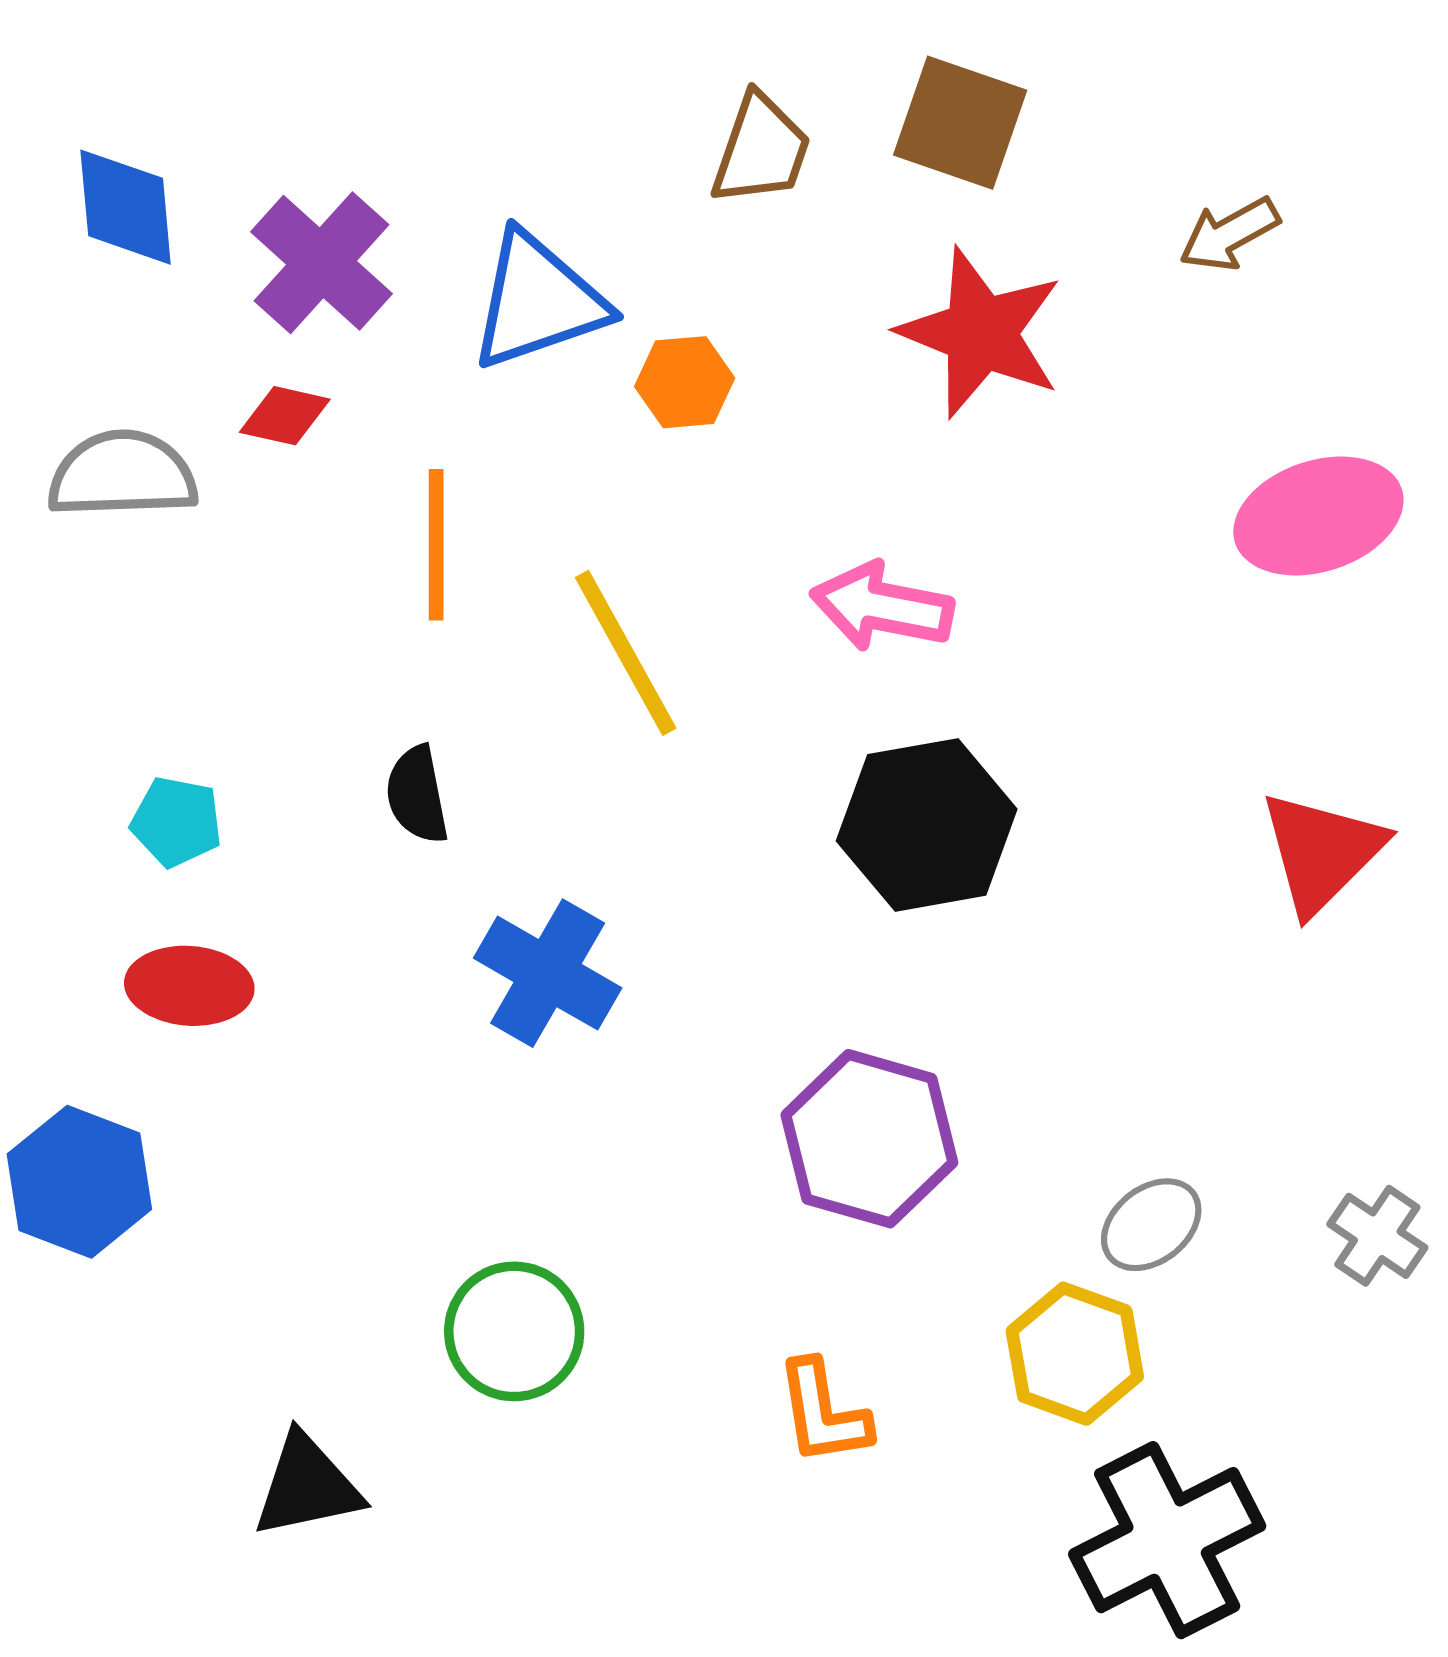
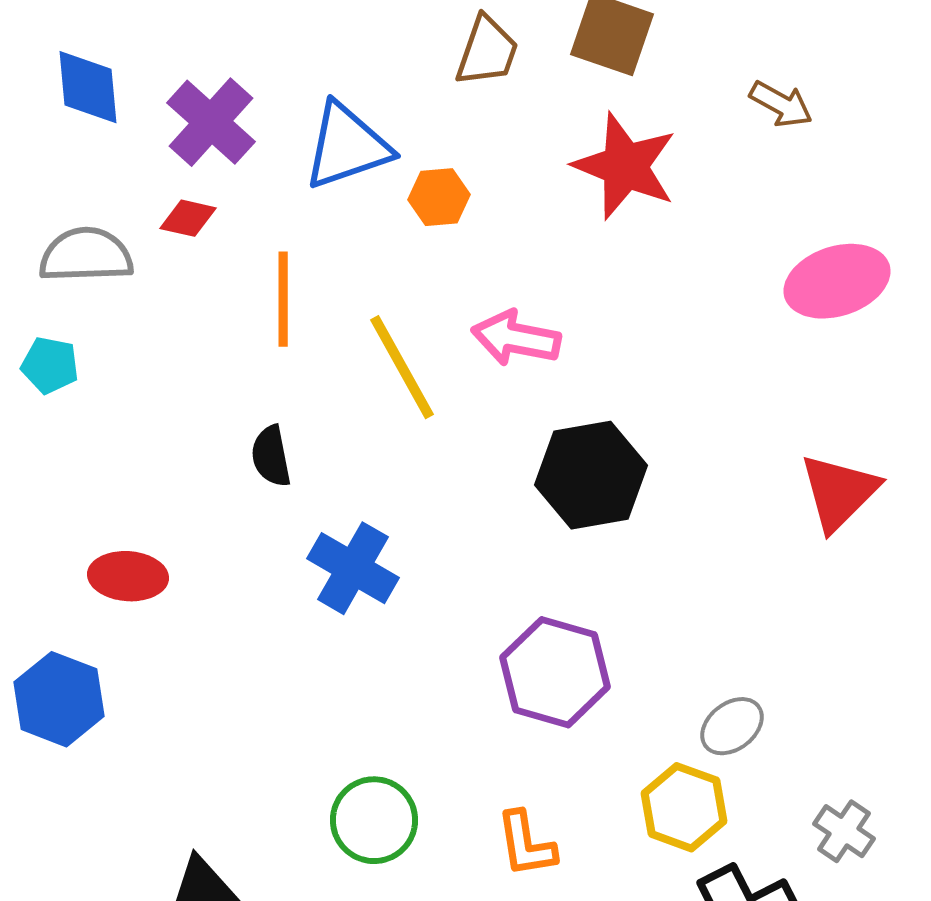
brown arrow: (1229, 234) -> (781, 104), turned -122
pink arrow: (882, 607) -> (516, 338), moved
cyan pentagon: (177, 822) -> (50, 365), moved
gray cross: (1377, 1236) -> (844, 831), moved
green circle: (514, 1331) -> (374, 820), moved

